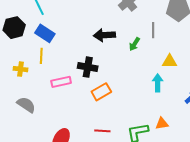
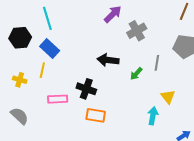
yellow triangle: (170, 61) -> (168, 97), turned 42
orange rectangle: (101, 92) -> (96, 115), turned 30

